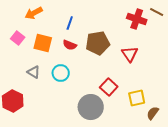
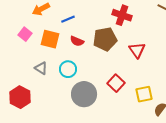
red cross: (137, 19) -> (122, 15), moved
blue line: (70, 23) -> (68, 19), moved, turned 48
gray circle: (91, 107) -> (84, 94), moved

